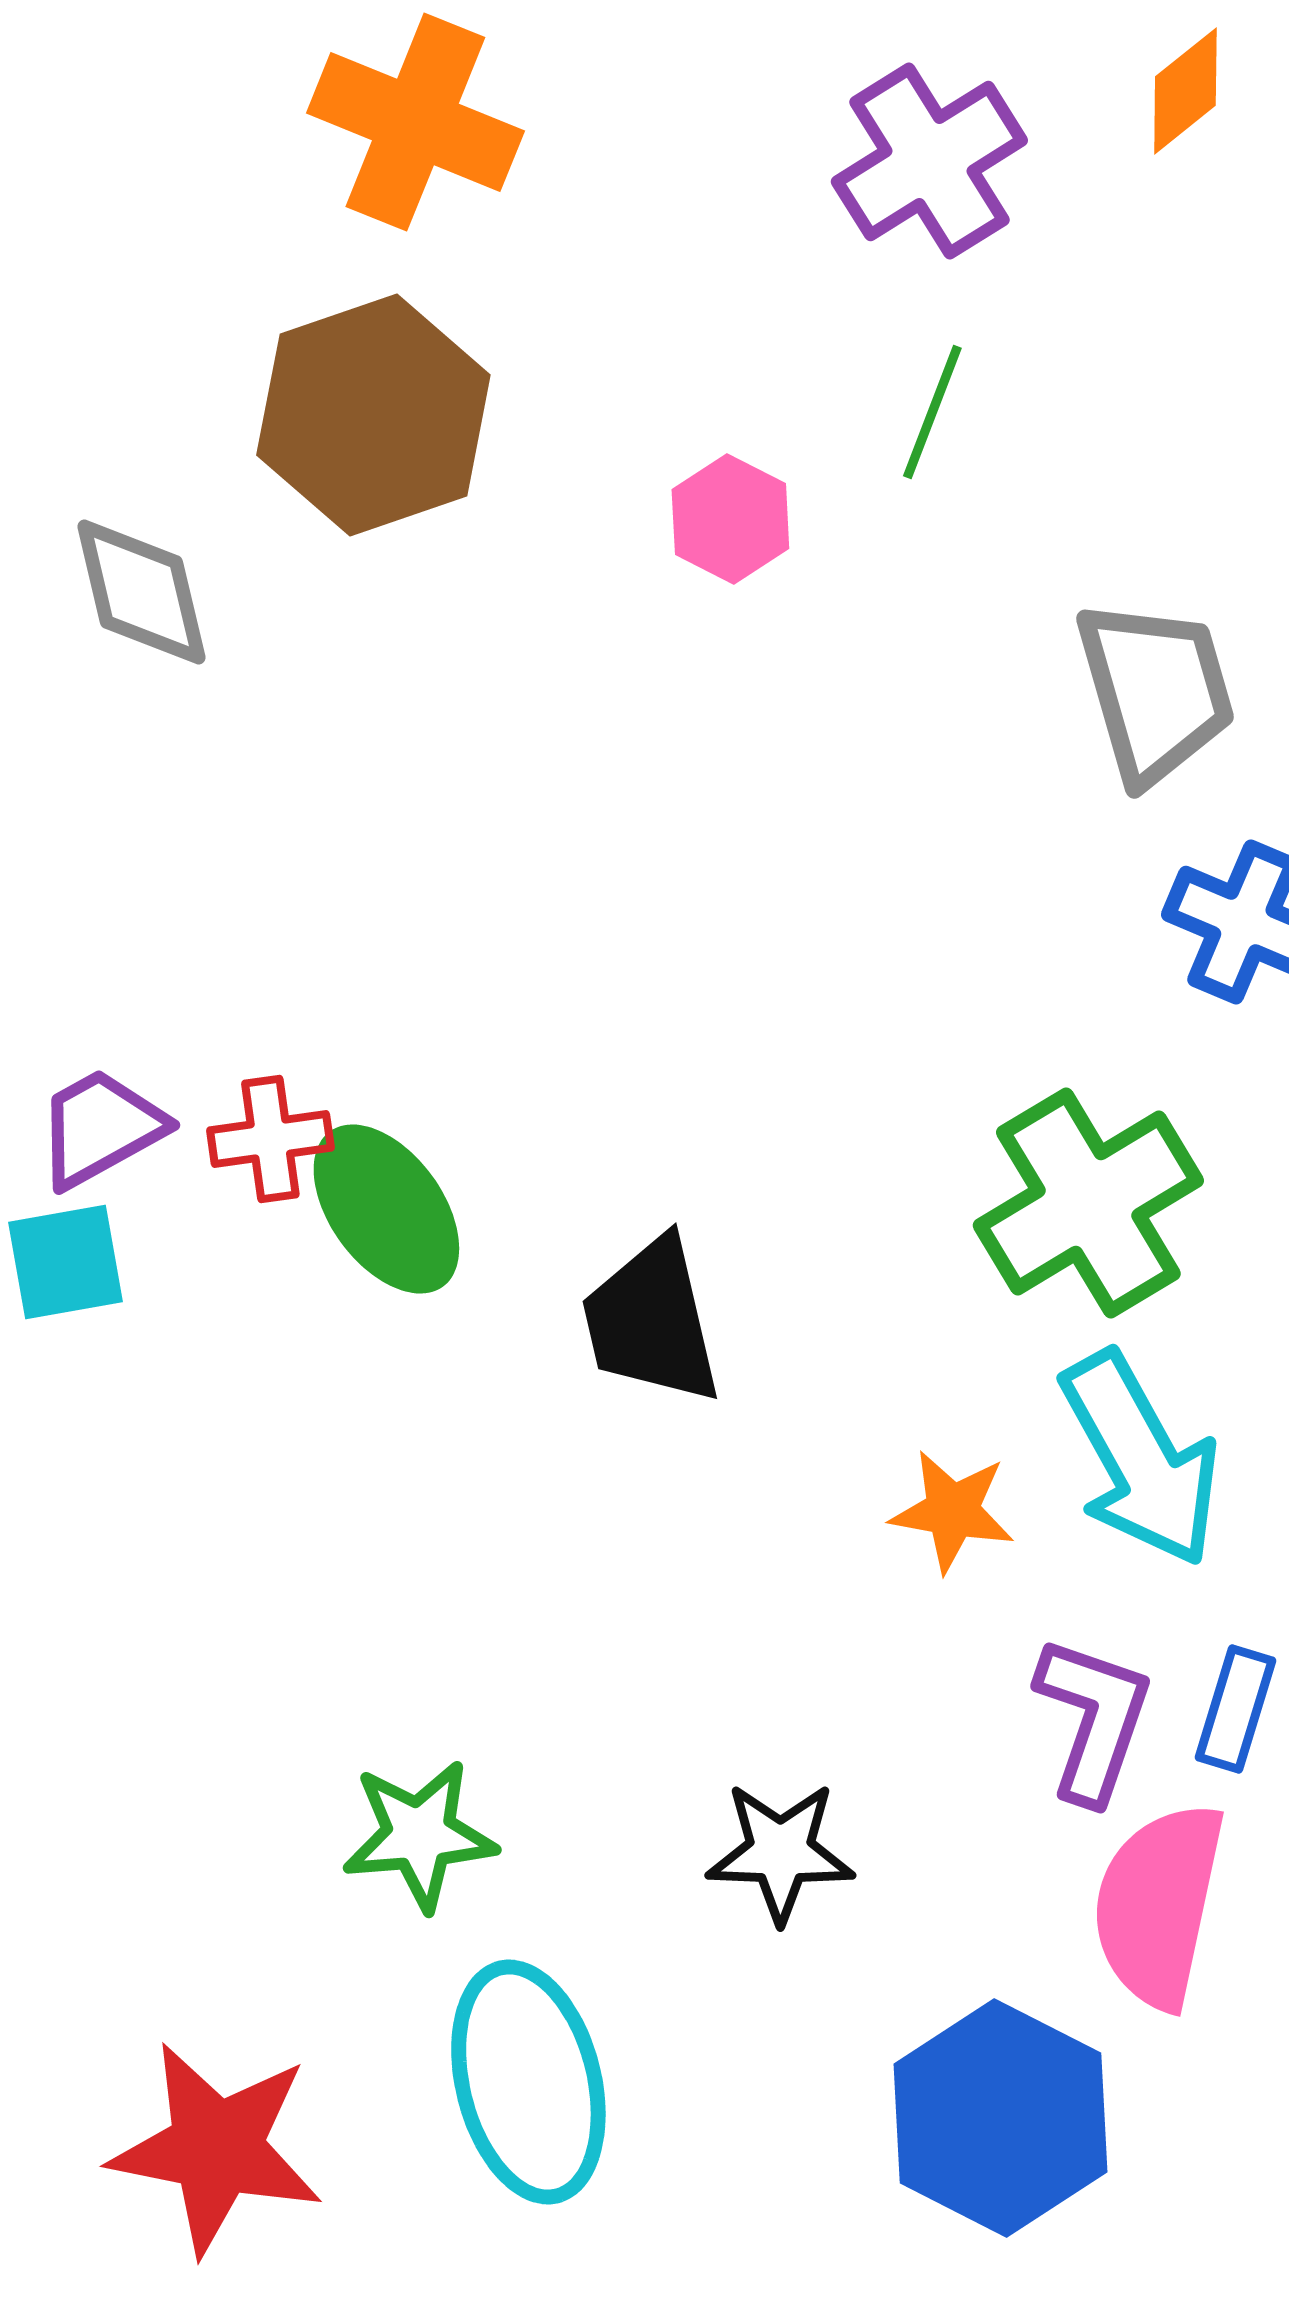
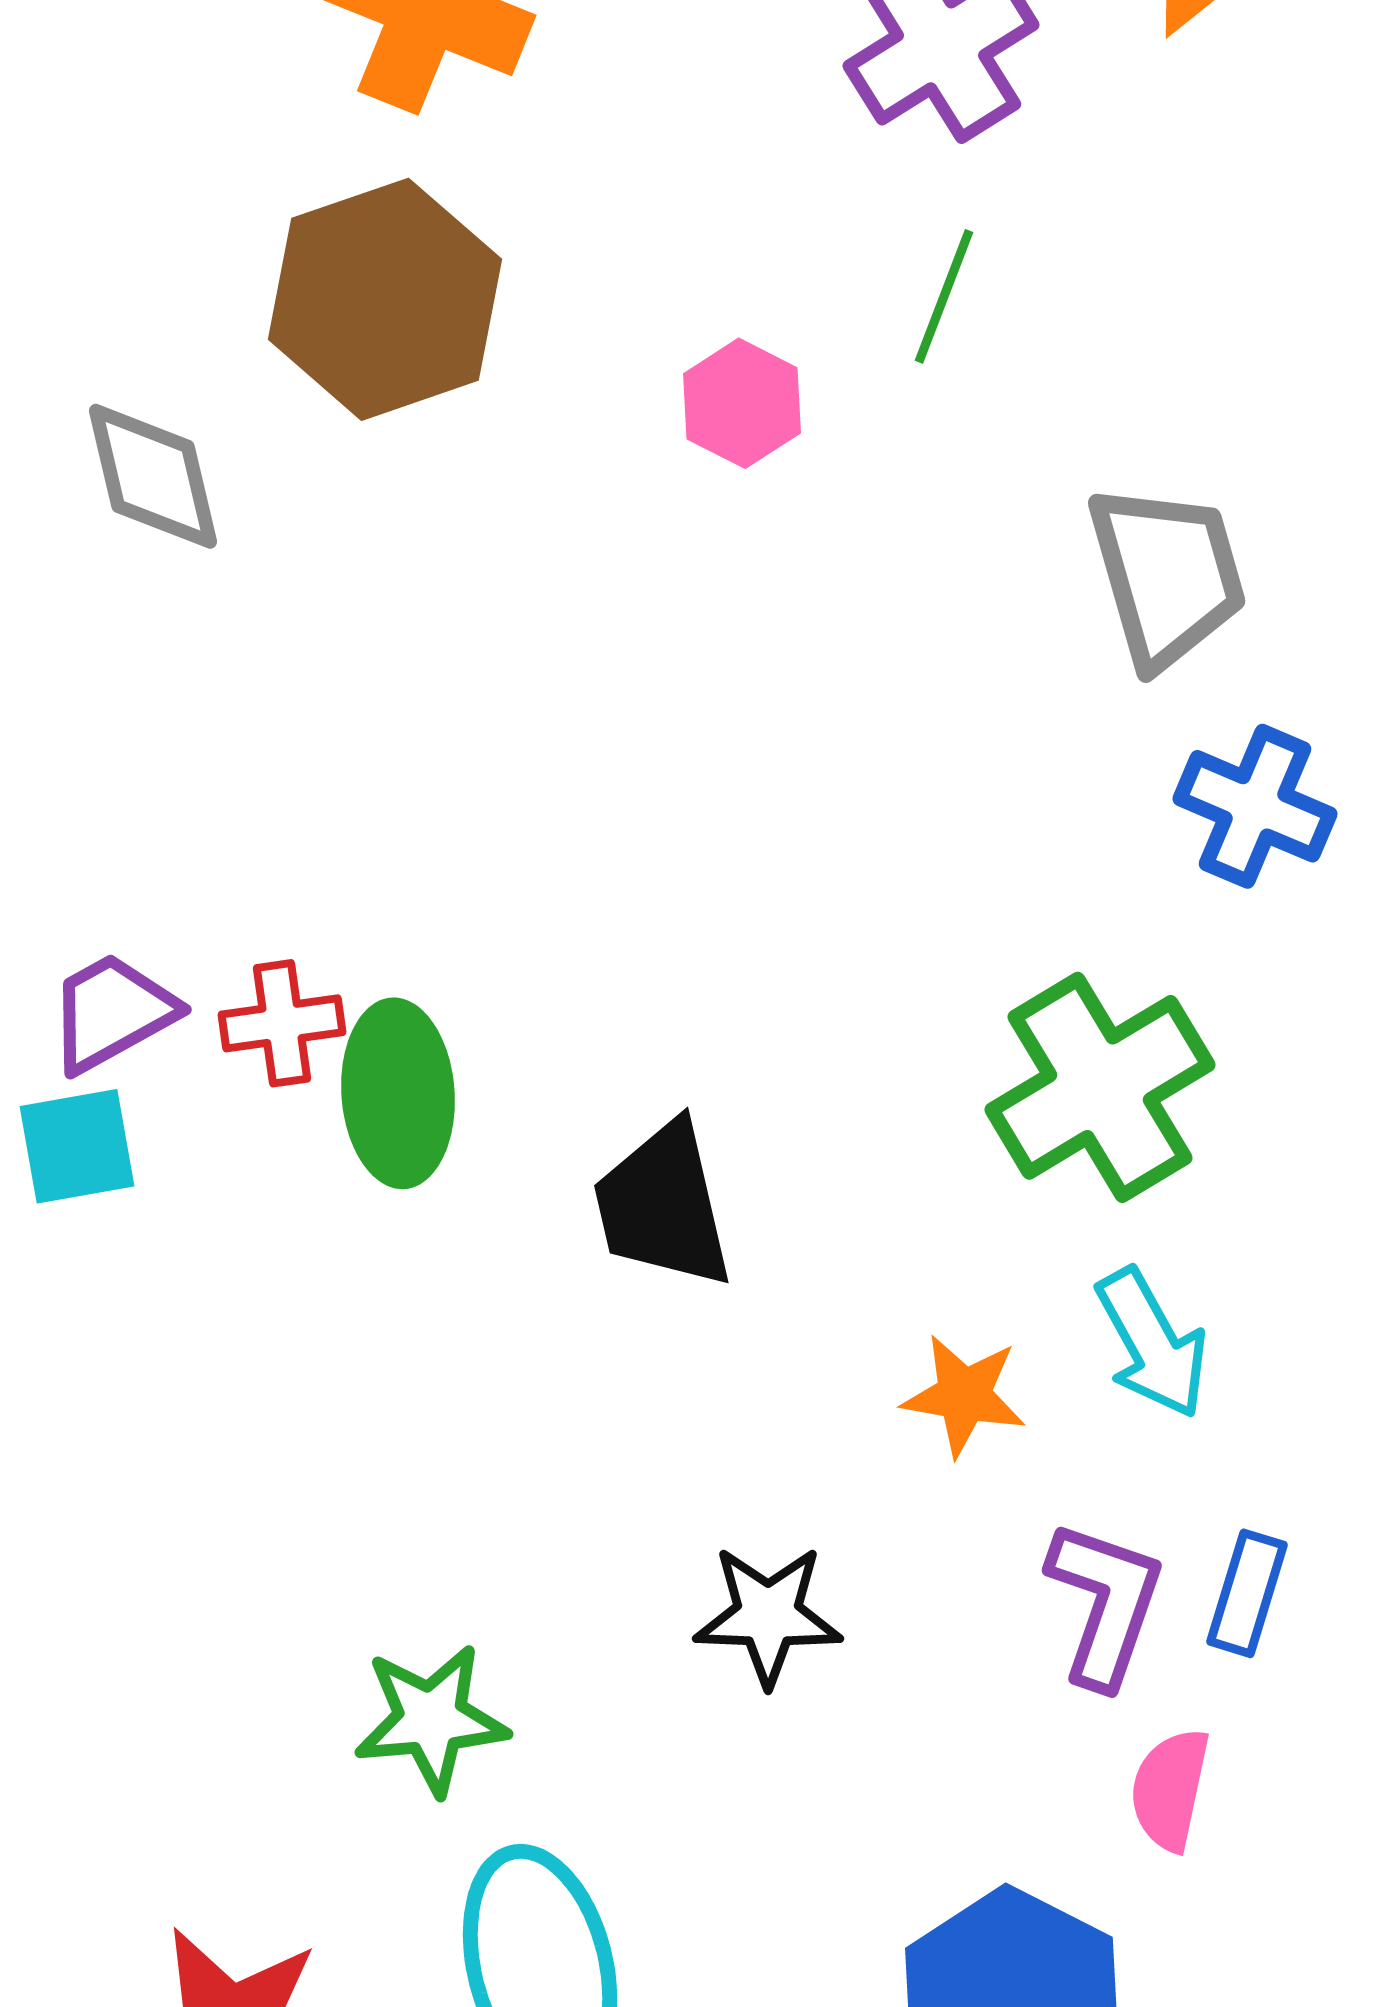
green ellipse: (386, 1209) -> (398, 1093), turned 32
cyan arrow: (1140, 1459) -> (1152, 1343), size x0.7
black star: (780, 1852) -> (768, 1615), moved
pink semicircle: (1158, 1905) -> (1170, 1789), size x0.6

